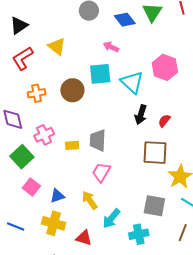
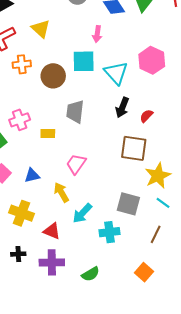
pink arrow: (111, 47) -> (97, 34), turned -112
orange cross: (37, 93) -> (22, 64), moved
gray trapezoid: (98, 140) -> (75, 112), moved
blue triangle: (57, 196) -> (32, 175), moved

